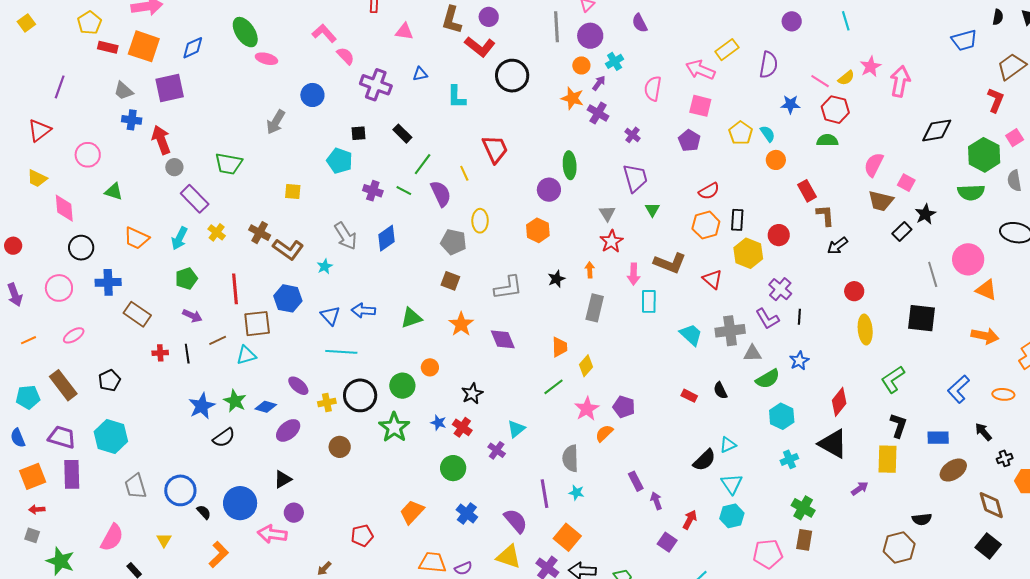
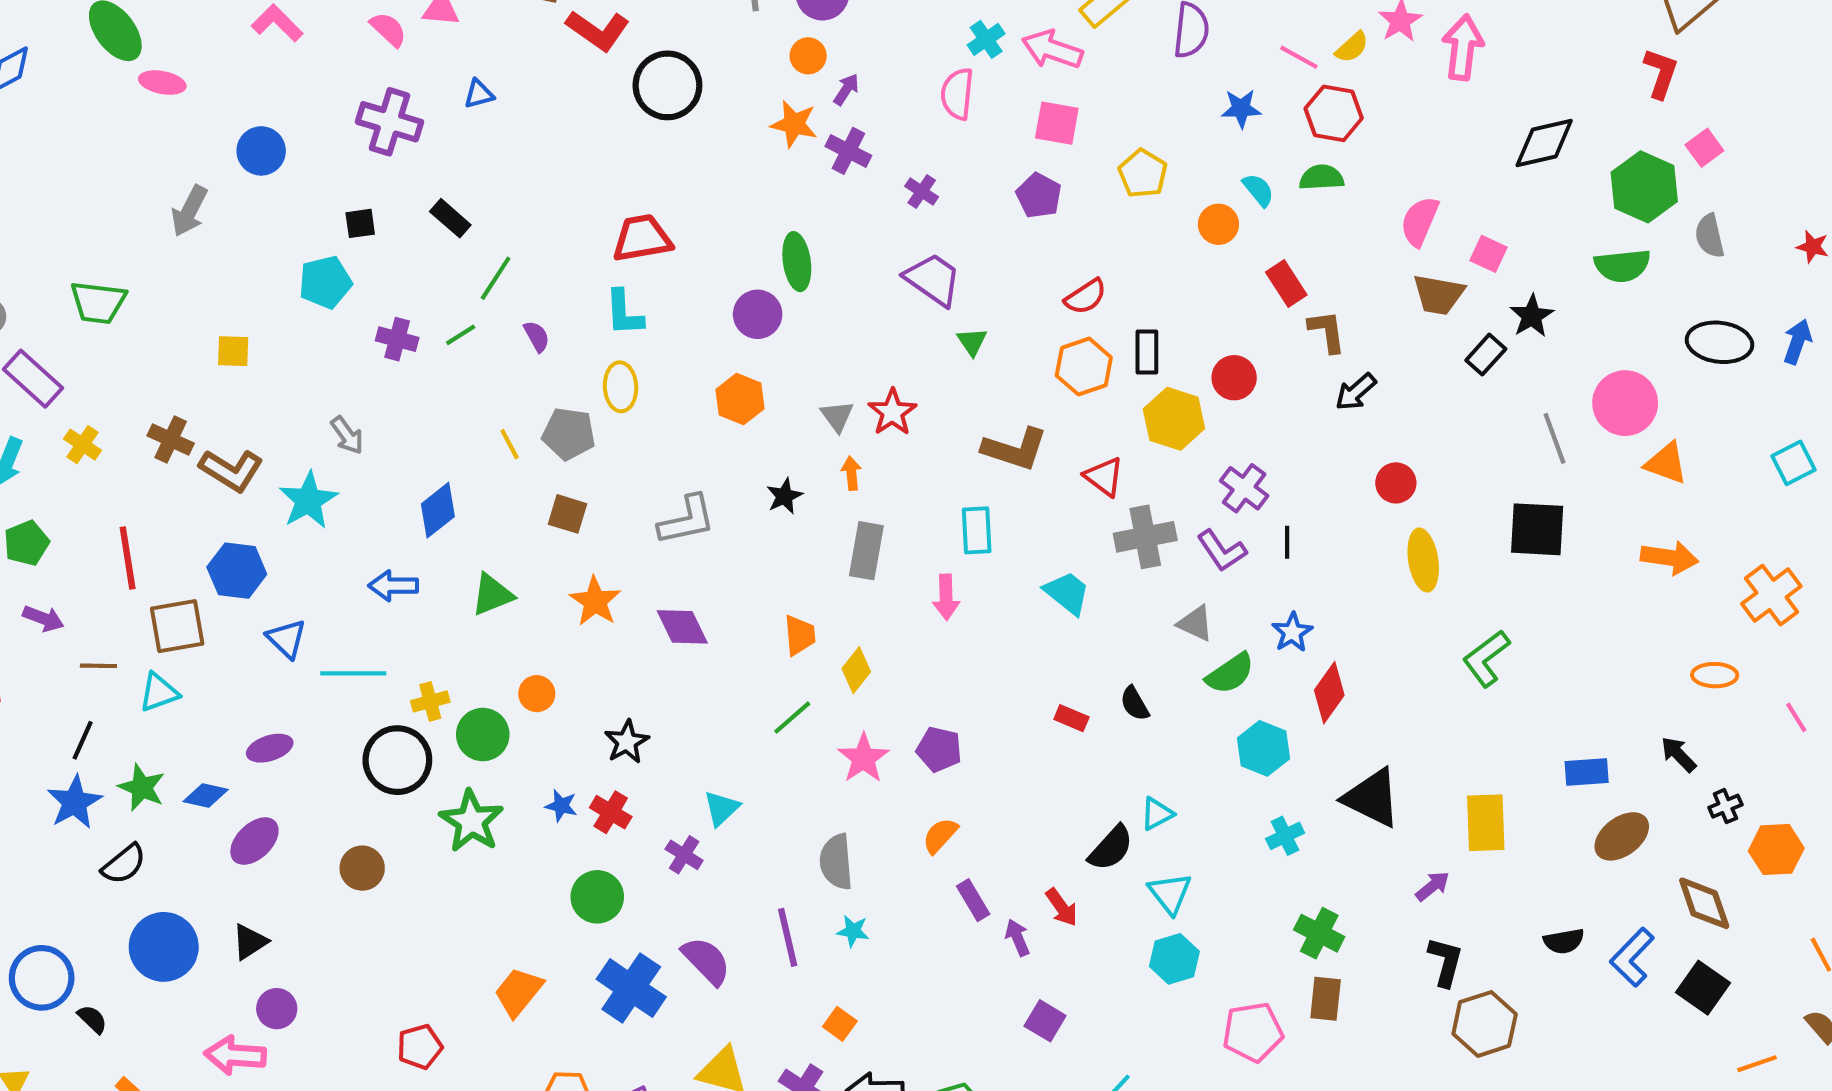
pink semicircle: (346, 56) -> (388, 29), moved
cyan cross: (615, 61) -> (986, 39), moved
cyan L-shape: (456, 97) -> (624, 313), moved
cyan semicircle: (768, 134) -> (1258, 190), moved
red trapezoid: (495, 149) -> (642, 238), turned -72
cyan pentagon: (340, 161) -> (325, 282), turned -30
yellow line: (464, 173) -> (510, 444), moved
purple trapezoid: (635, 178) -> (933, 279), turned -36
green line: (404, 191) -> (461, 335), turned -56
purple semicircle: (441, 194) -> (537, 336), size x0.6
gray triangle: (607, 213) -> (837, 416), moved
gray arrow: (346, 236) -> (347, 435), size x0.7
blue diamond: (387, 238) -> (438, 510), moved
cyan star: (325, 266) -> (308, 500), size x1.8
pink arrow: (634, 274) -> (946, 597), moved
blue triangle: (330, 316) -> (286, 639), moved
gray cross: (730, 331) -> (1145, 537), moved
brown line: (218, 340) -> (98, 666), turned 30
gray triangle: (752, 353) -> (1195, 623), turned 30
black line: (187, 354) -> (83, 740), moved, turned 36
purple ellipse: (298, 386) -> (270, 748), turned -55
blue L-shape: (959, 389) -> (1632, 957), moved
red diamond: (839, 402) -> (1329, 693), moved
yellow cross: (327, 403) -> (430, 701), moved
black L-shape: (898, 425) -> (1445, 962), moved
orange semicircle: (604, 433) -> (940, 836), moved
blue circle: (240, 503) -> (164, 947), moved
blue cross: (467, 513) -> (631, 988), size x1.5
red arrow: (690, 520) -> (1062, 907), moved, turned 120
purple semicircle: (516, 521) -> (706, 961), moved
orange square: (567, 537) -> (840, 1024), size x0.6
brown hexagon: (899, 548) -> (1485, 1024), moved

